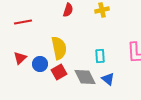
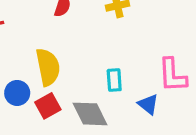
blue triangle: (108, 79) -> (148, 104), moved

